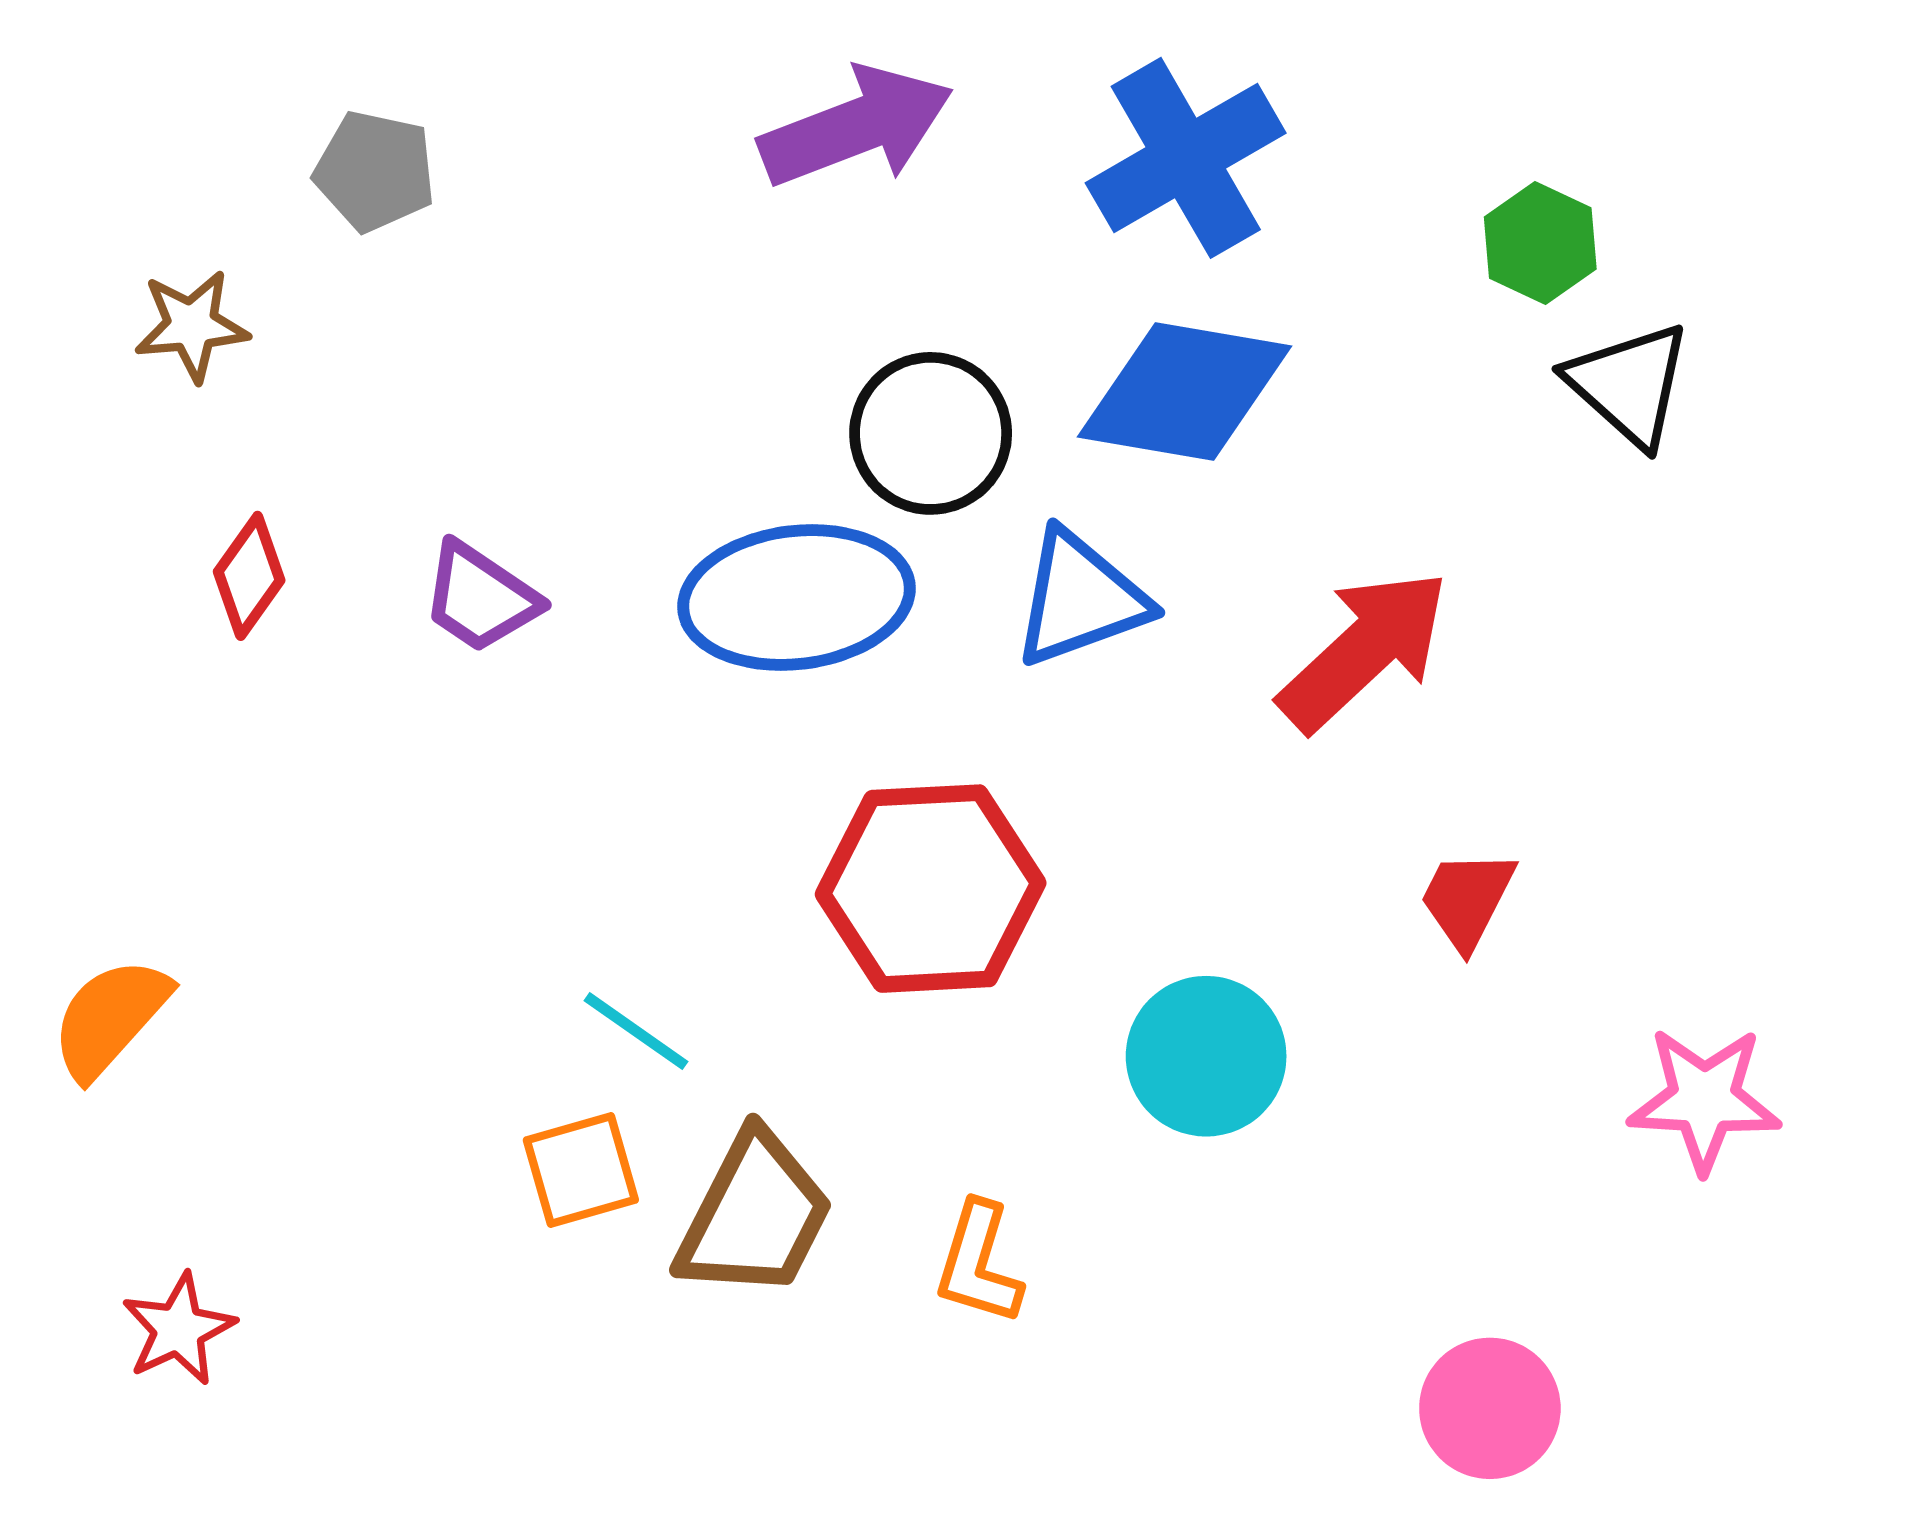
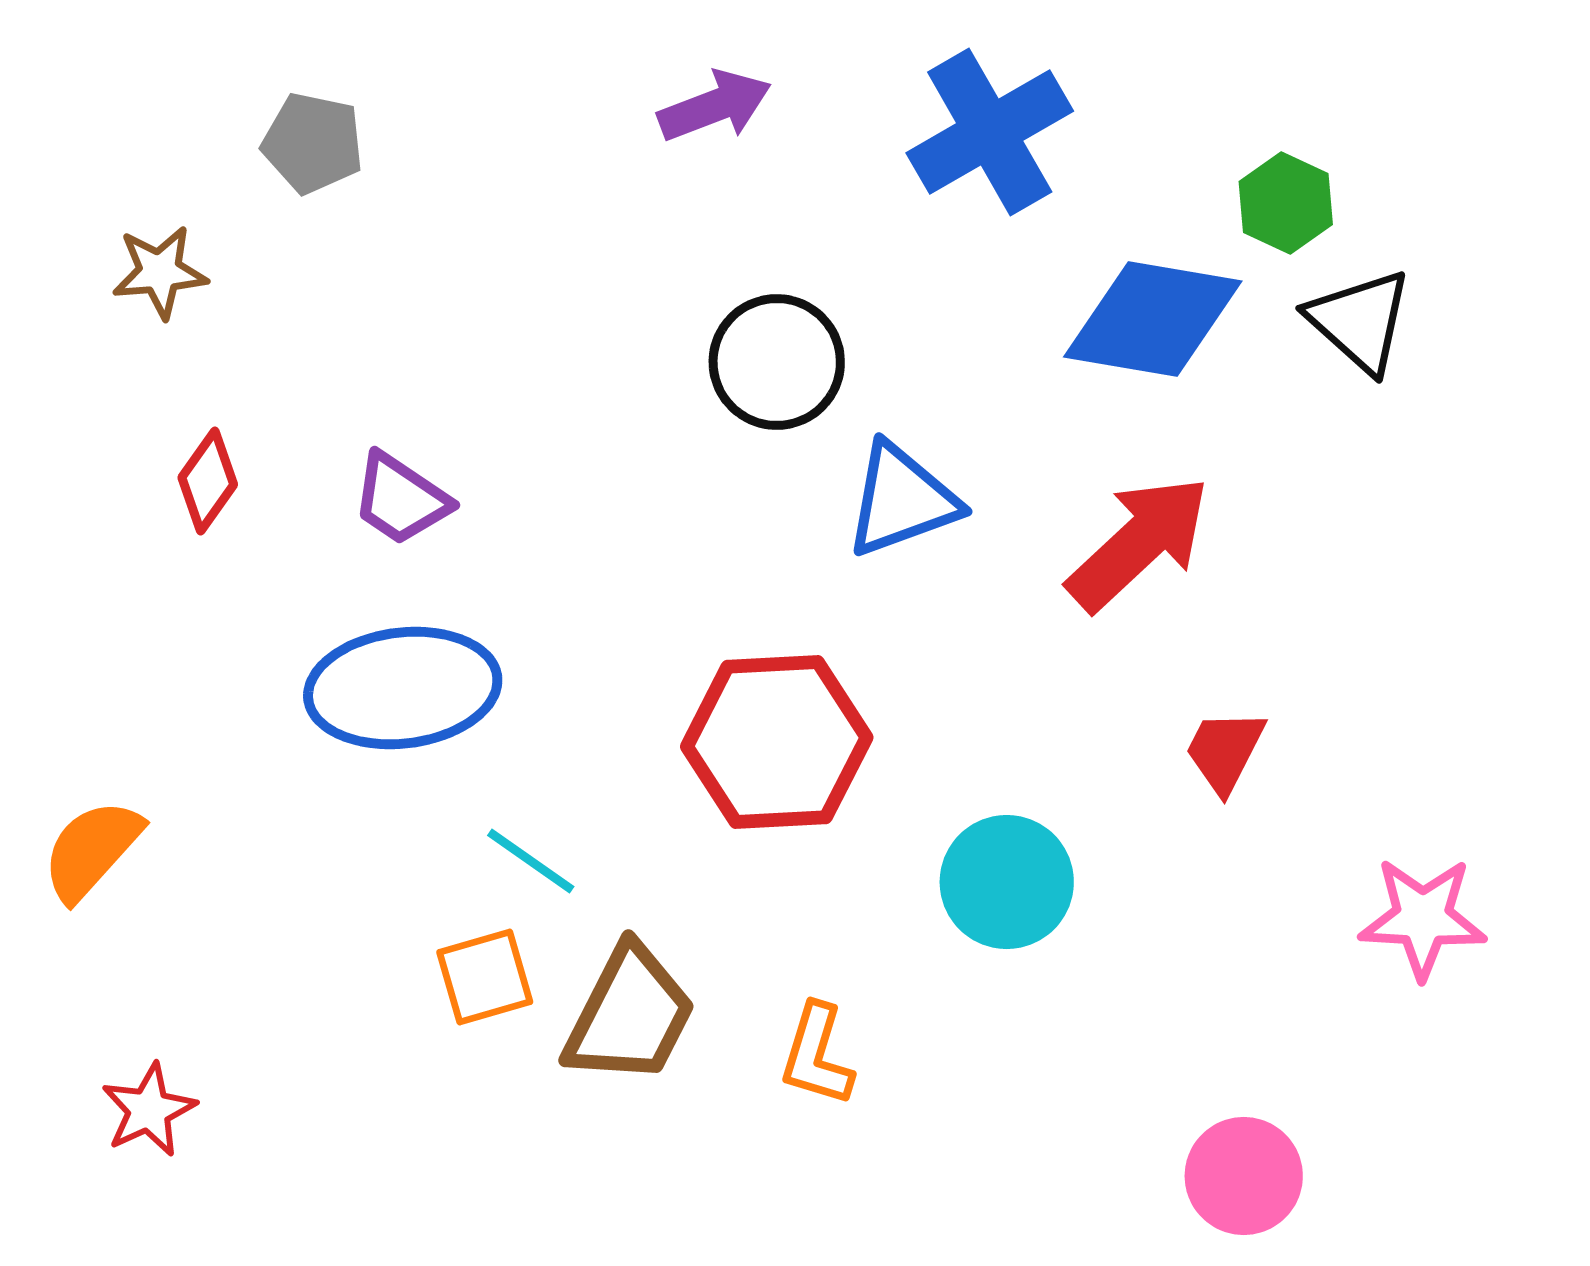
purple arrow: (856, 127) -> (715, 106), size x0.7
blue diamond: (1185, 392) -> (1153, 319), moved
blue ellipse: (796, 598) -> (403, 688), moved

